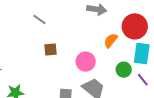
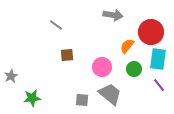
green circle: (124, 70) -> (134, 69), moved

